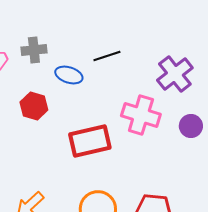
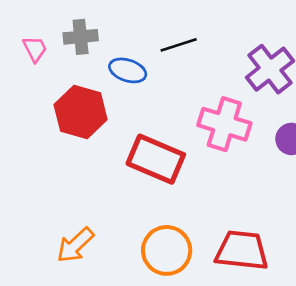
red hexagon: (34, 106) -> (81, 112), size x1.4
red rectangle: (90, 141) -> (156, 159), turned 36

